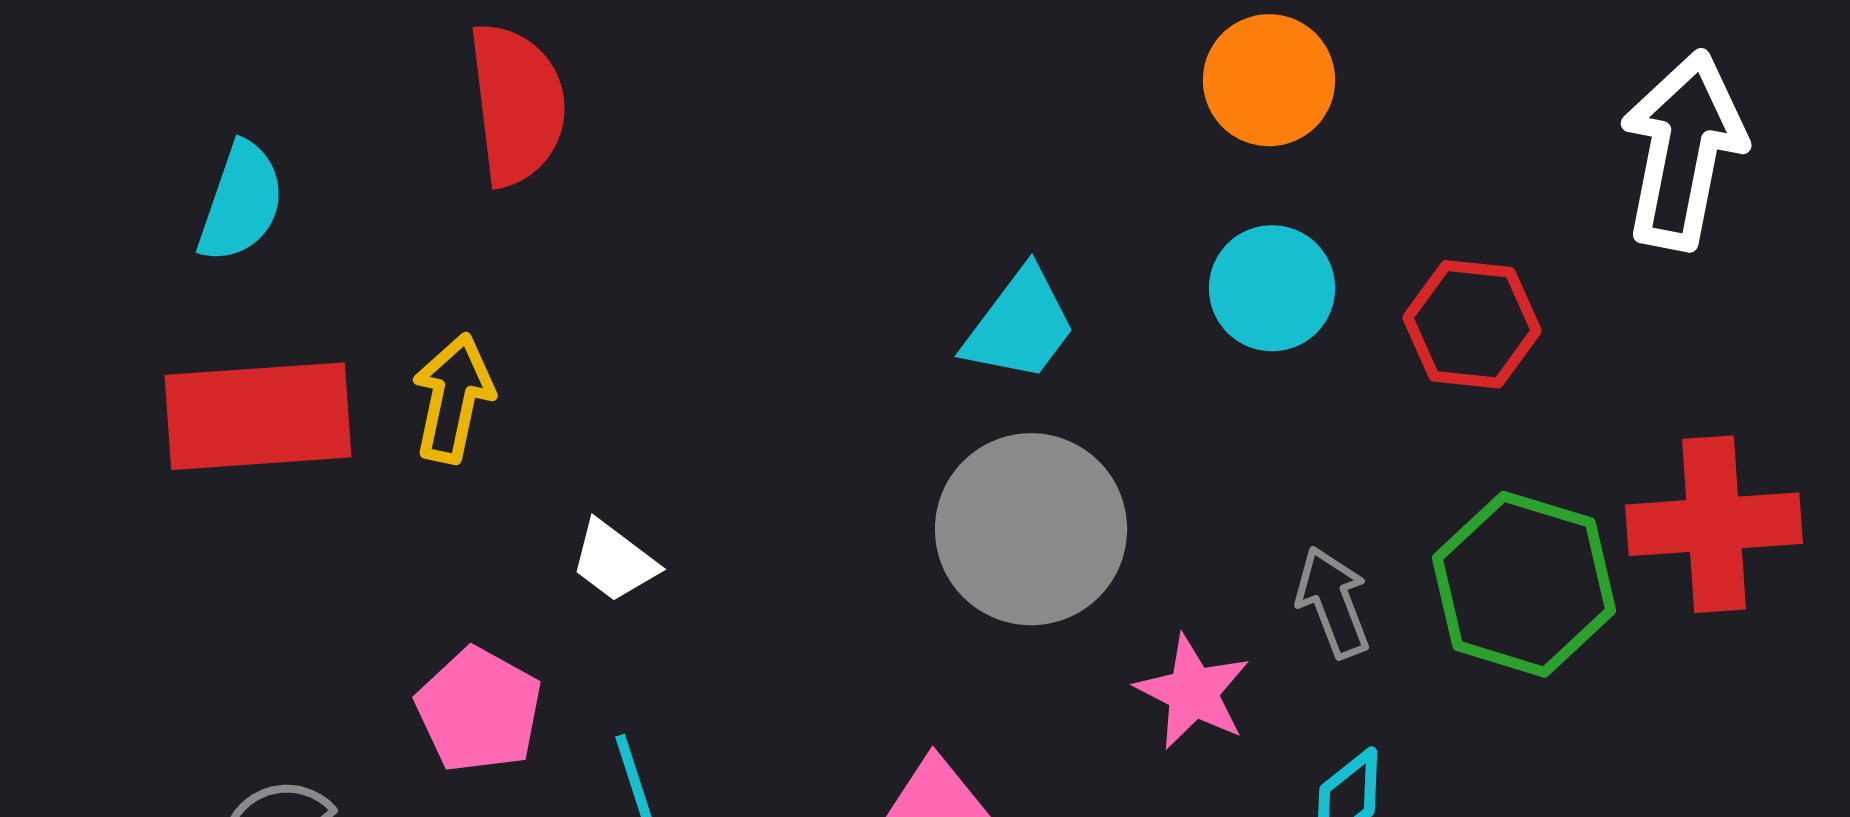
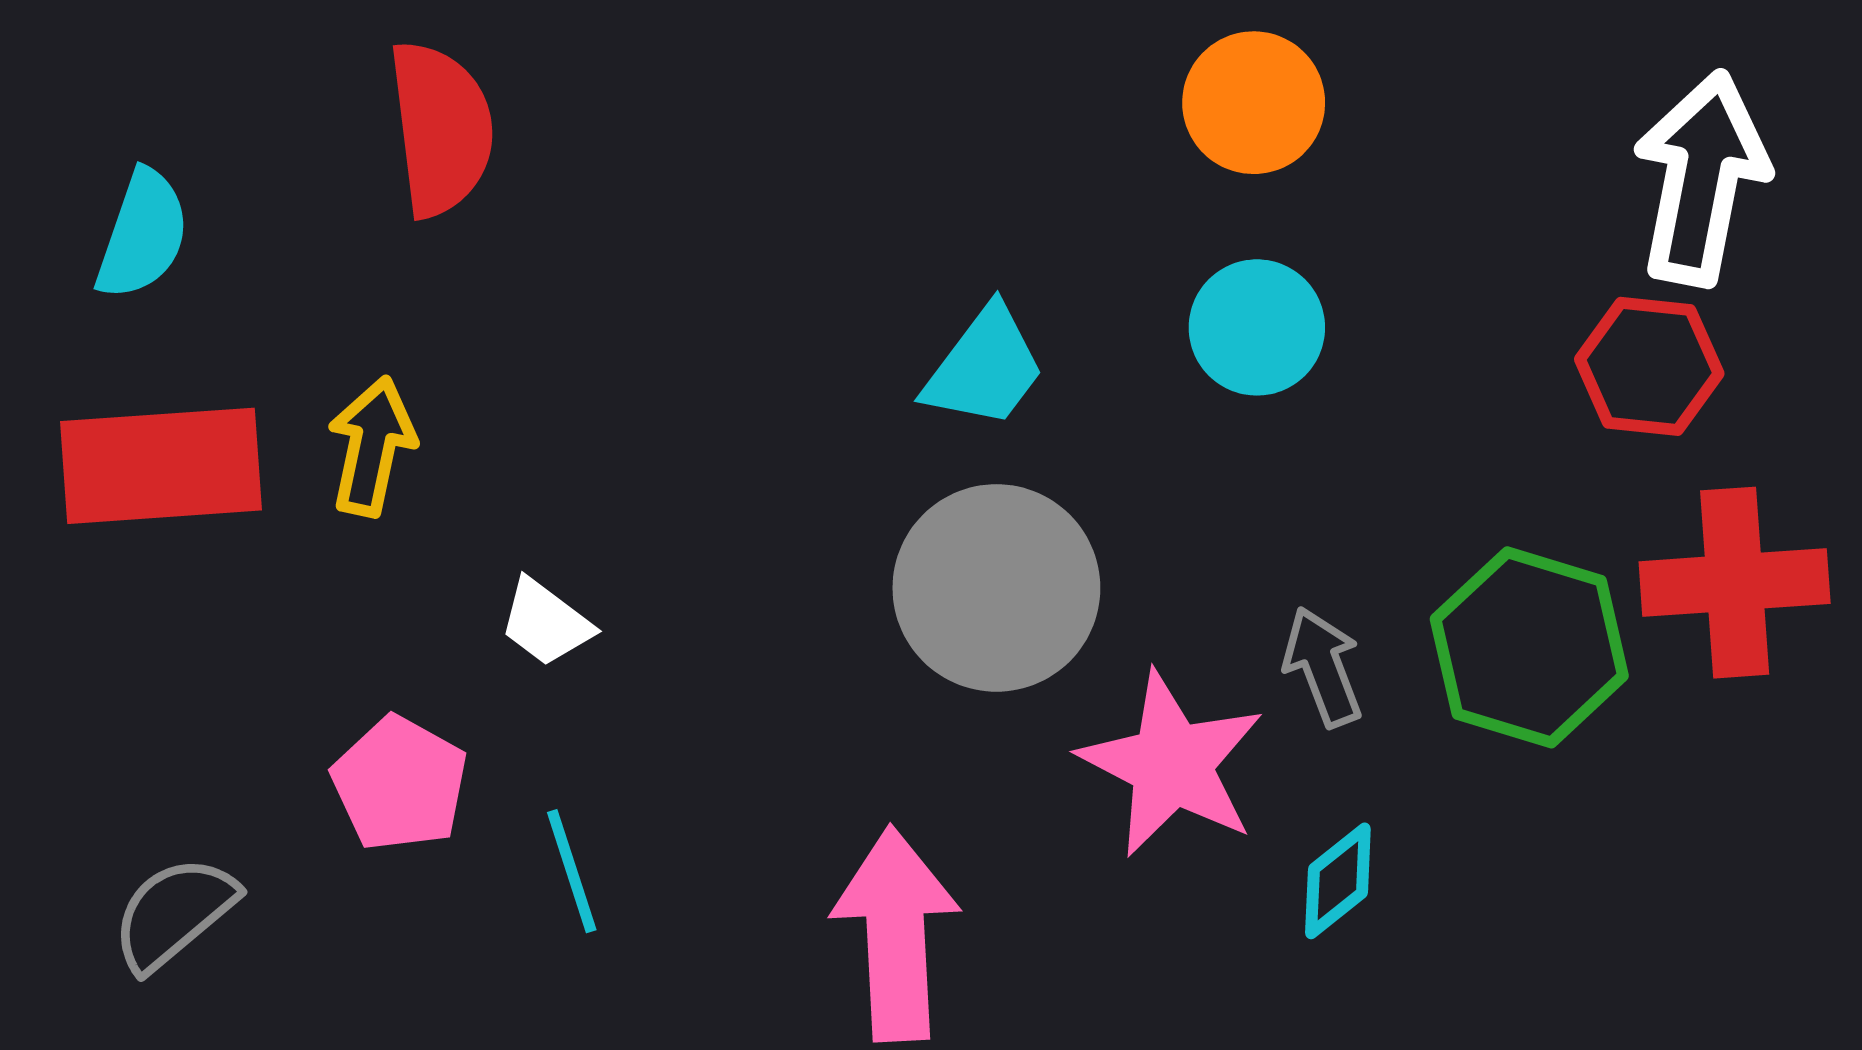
red hexagon: (1472, 324) -> (1649, 366), moved
pink star: (1193, 692) -> (1172, 764), size x1.5

